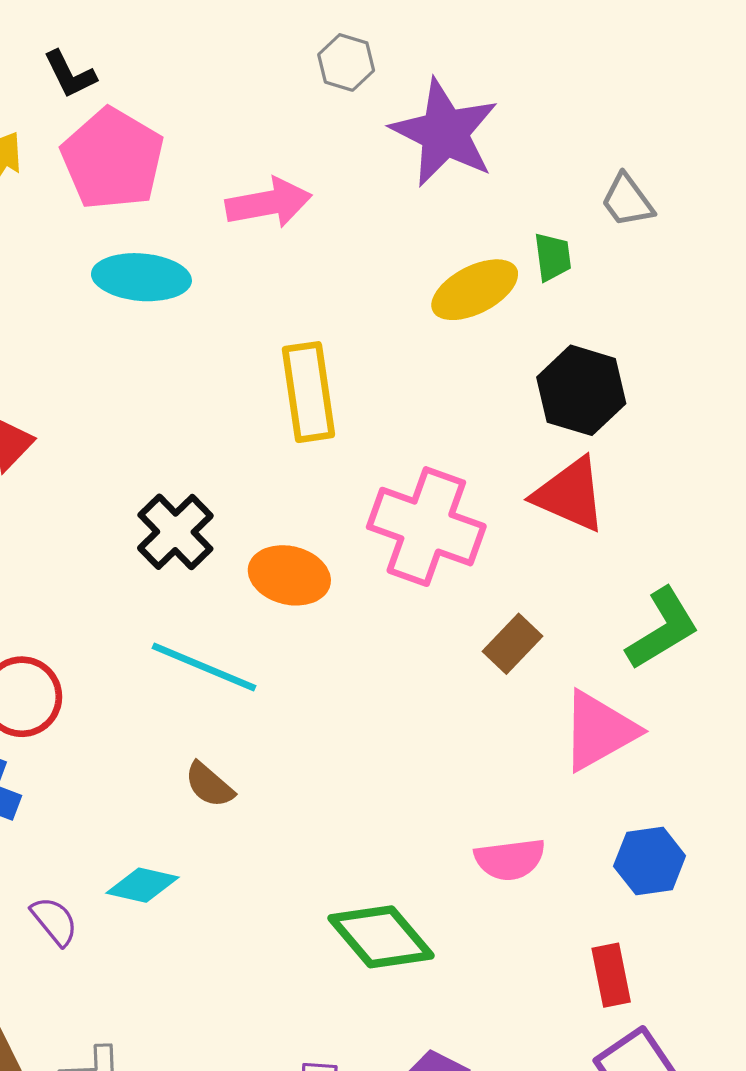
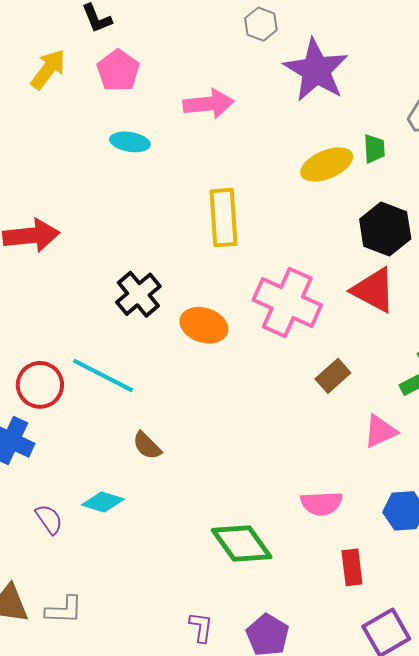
pink pentagon: (113, 159) -> (118, 71), size x0.7
cyan ellipse: (141, 277) -> (130, 142), size x0.7
cyan line: (204, 667) -> (103, 375), moved
pink triangle: (599, 731) -> (380, 431), size x0.7
red rectangle: (611, 975) -> (352, 567), moved

